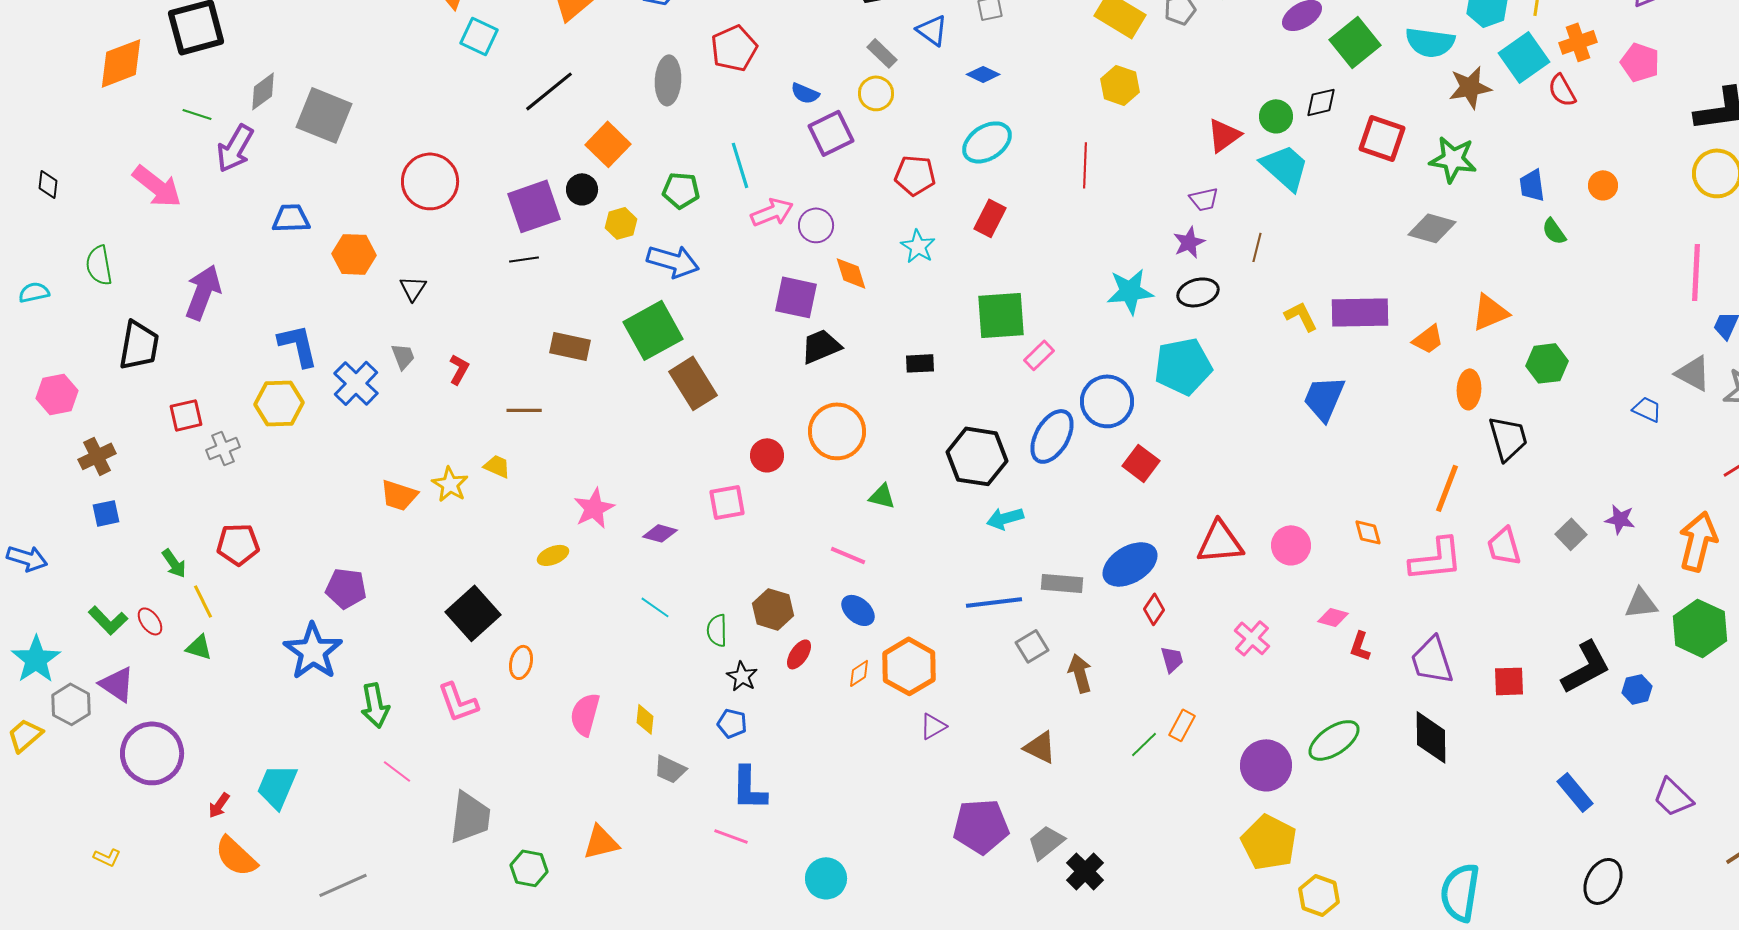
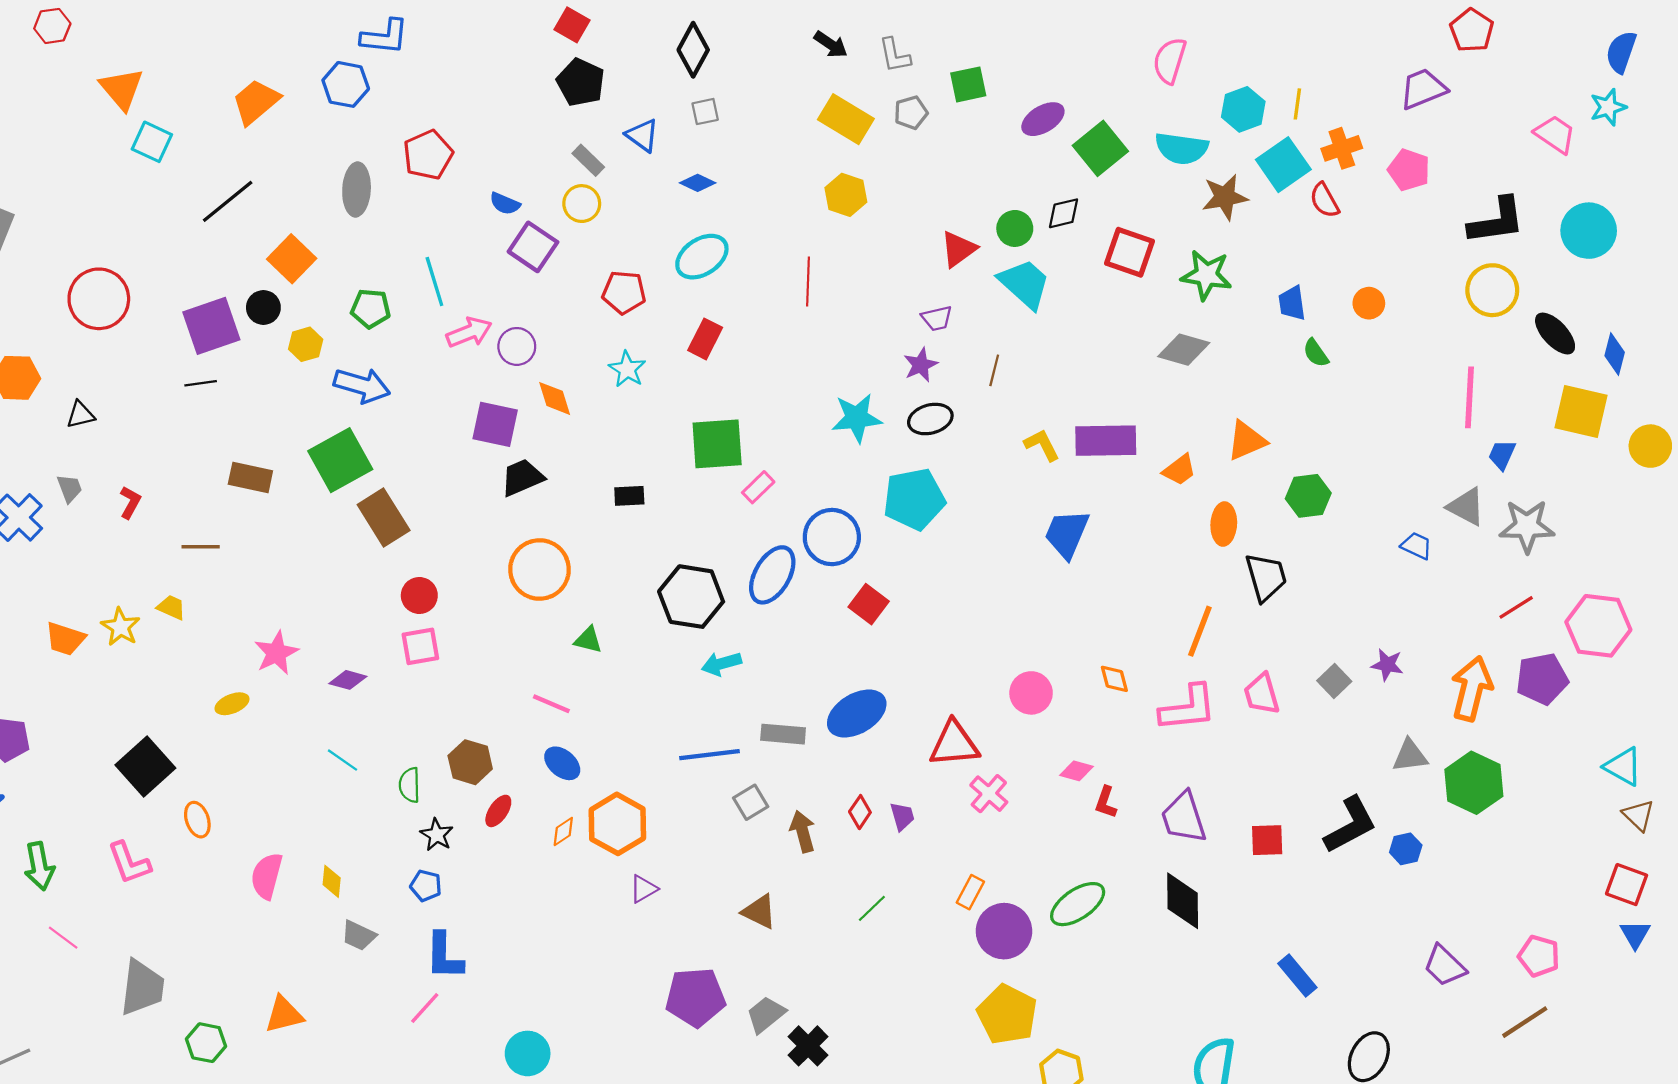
purple square: (831, 133) -> (533, 247), turned -30
black triangle: (413, 288) -> (80, 415), turned 44
red circle: (767, 455) -> (419, 595), moved
red triangle: (1220, 542) -> (954, 744), moved
red diamond: (1154, 609) -> (860, 812), moved
orange ellipse: (521, 662) -> (197, 820), turned -32
orange rectangle: (1182, 725) -> (970, 892), moved
blue rectangle: (1575, 792) -> (1297, 976), moved
pink line: (731, 836) -> (425, 1008), turned -68

